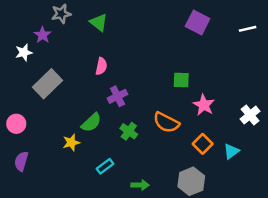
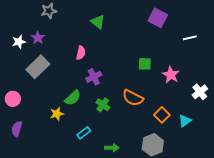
green triangle: (99, 23) -> (98, 22), moved
white line: (248, 29) -> (190, 38), moved
purple star: (43, 35) -> (38, 38), moved
pink star: (204, 105) -> (171, 75), moved

